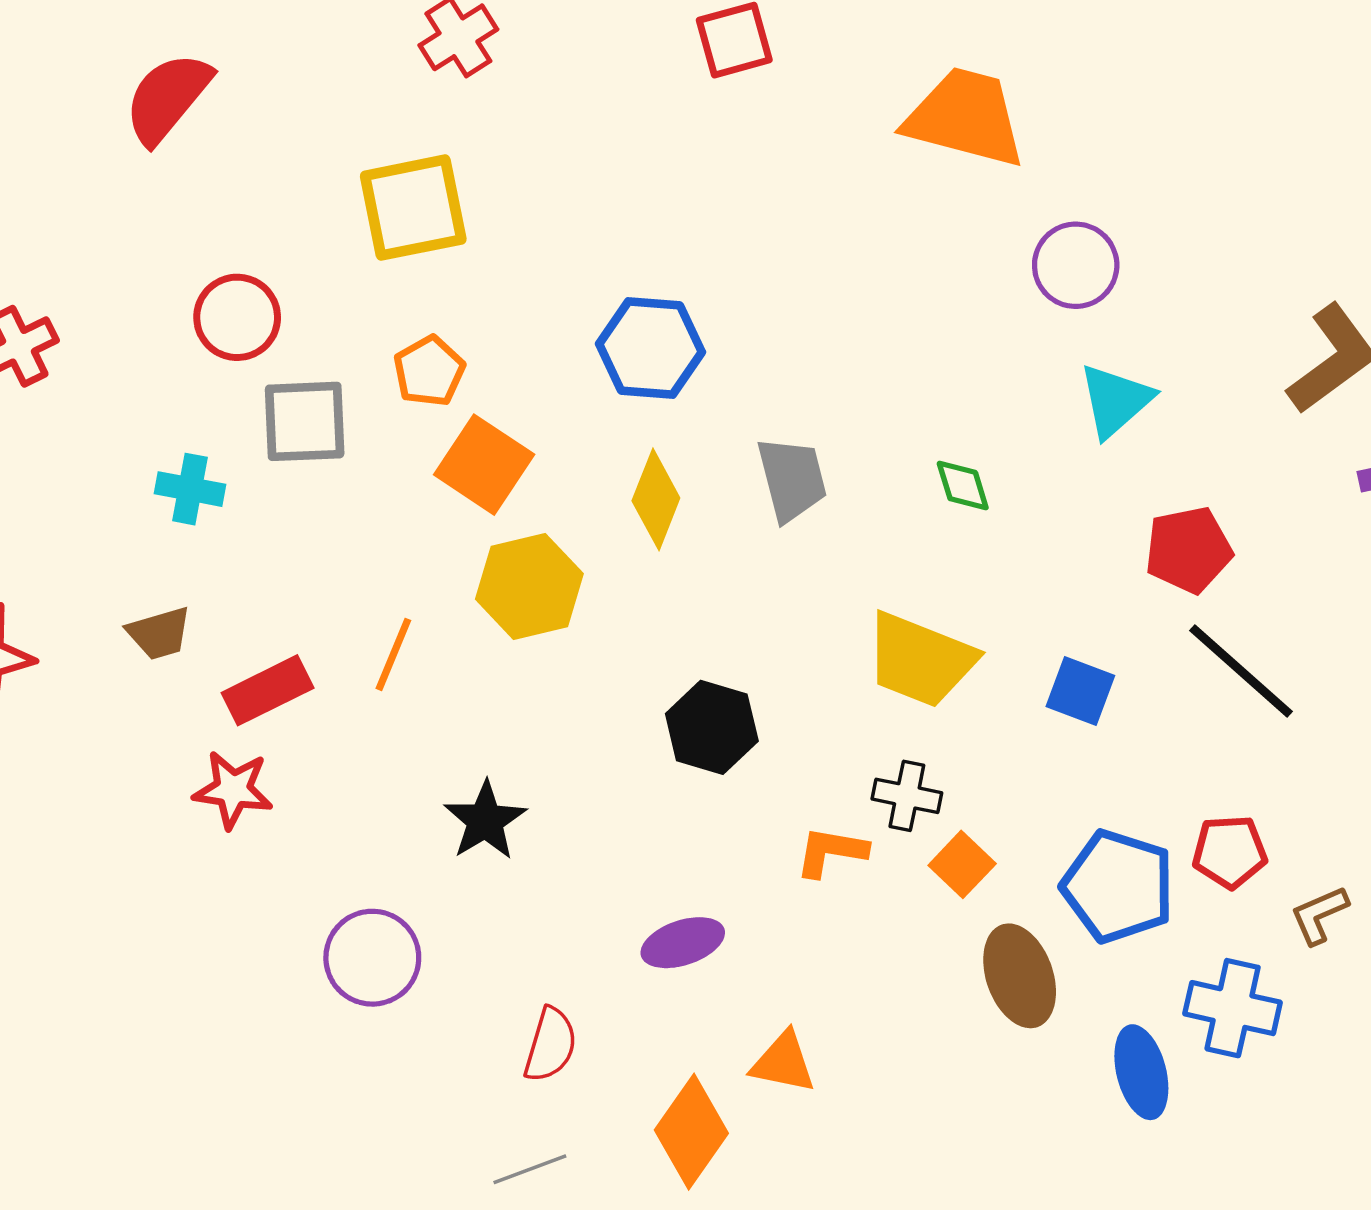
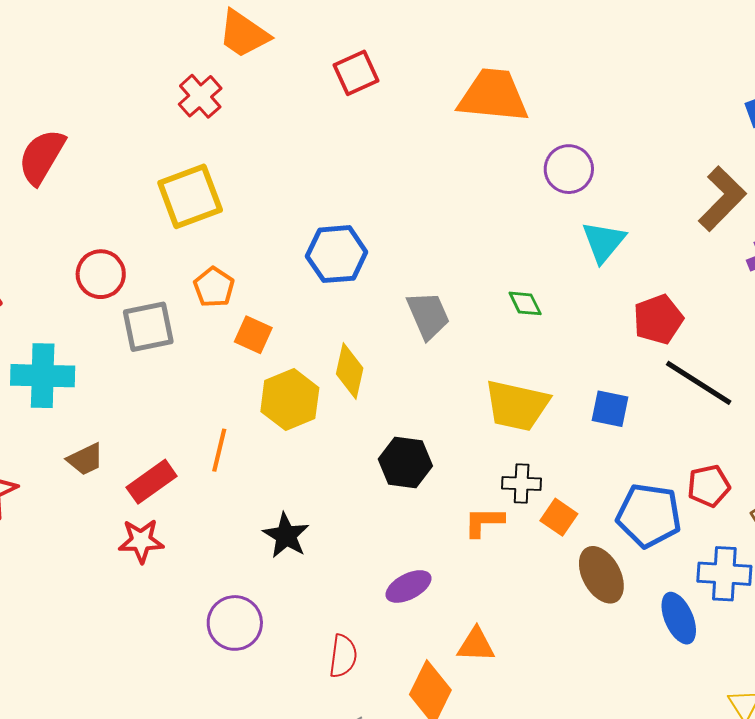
orange square: (484, 465) -> (253, 335), size x0.7
cyan cross: (190, 489) -> (43, 376), moved, size x1.6
yellow diamond: (656, 499) -> (350, 371), moved

